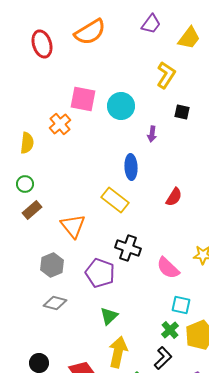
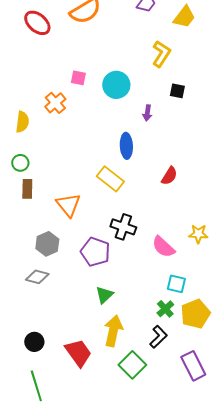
red ellipse: (42, 44) -> (37, 23), turned -32
pink square: (83, 99) -> (78, 78), size x0.6
brown rectangle: (32, 210) -> (27, 189), turned -48
gray diamond: (55, 303) -> (37, 277), moved

